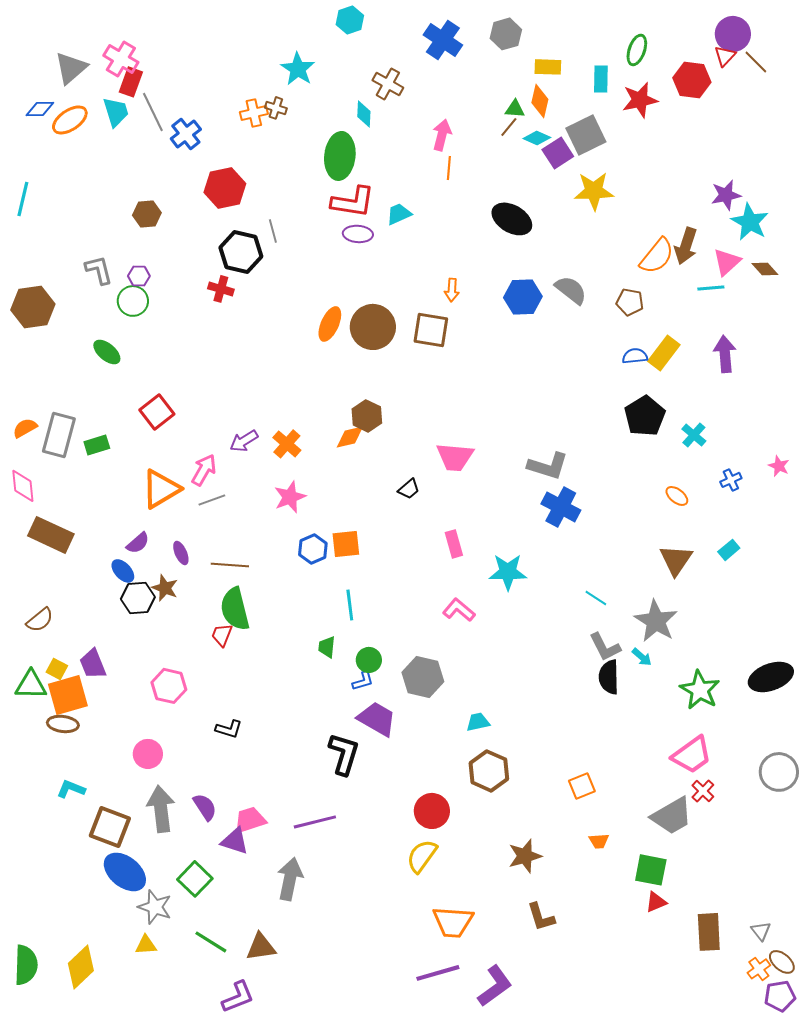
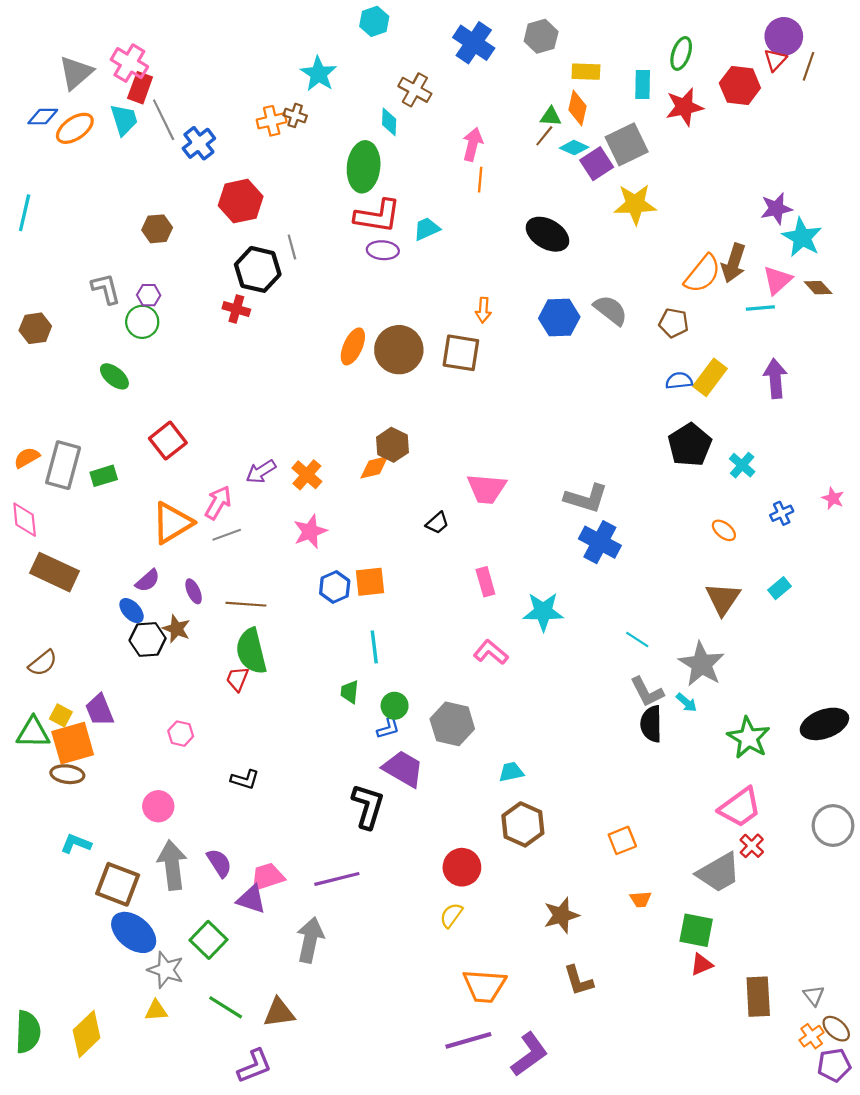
brown line: (756, 62) -> (808, 66), turned 64
brown hexagon: (33, 307) -> (35, 328), size x0.7
pink hexagon: (169, 686) -> (181, 734), size x0.7
yellow semicircle: (422, 856) -> (451, 915), size x0.7

